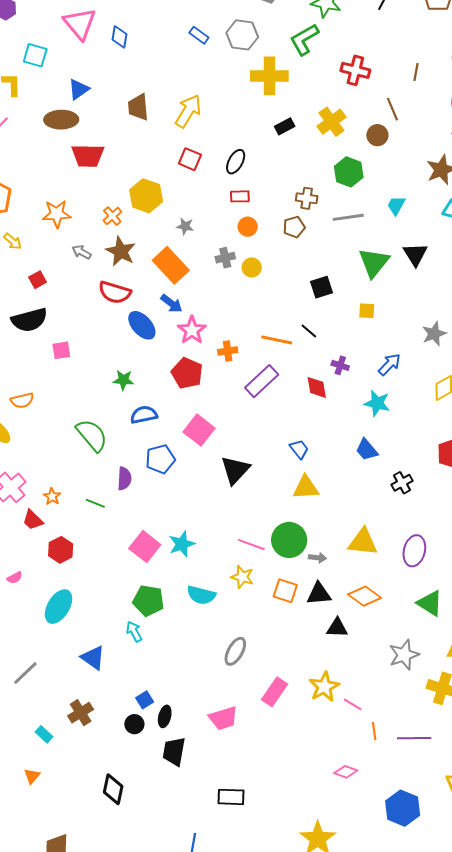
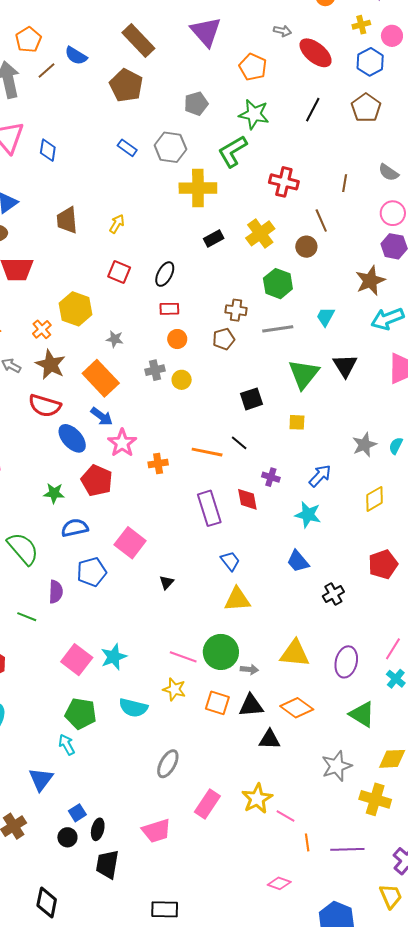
yellow arrow: (188, 111) -> (117, 224), size x0.6
red pentagon: (187, 373) -> (97, 481), moved
purple rectangle: (262, 381) -> (209, 508), moved, turned -64
black triangle: (235, 470) -> (166, 582), size x0.5
blue triangle: (93, 658) -> (41, 779), moved, turned 32

